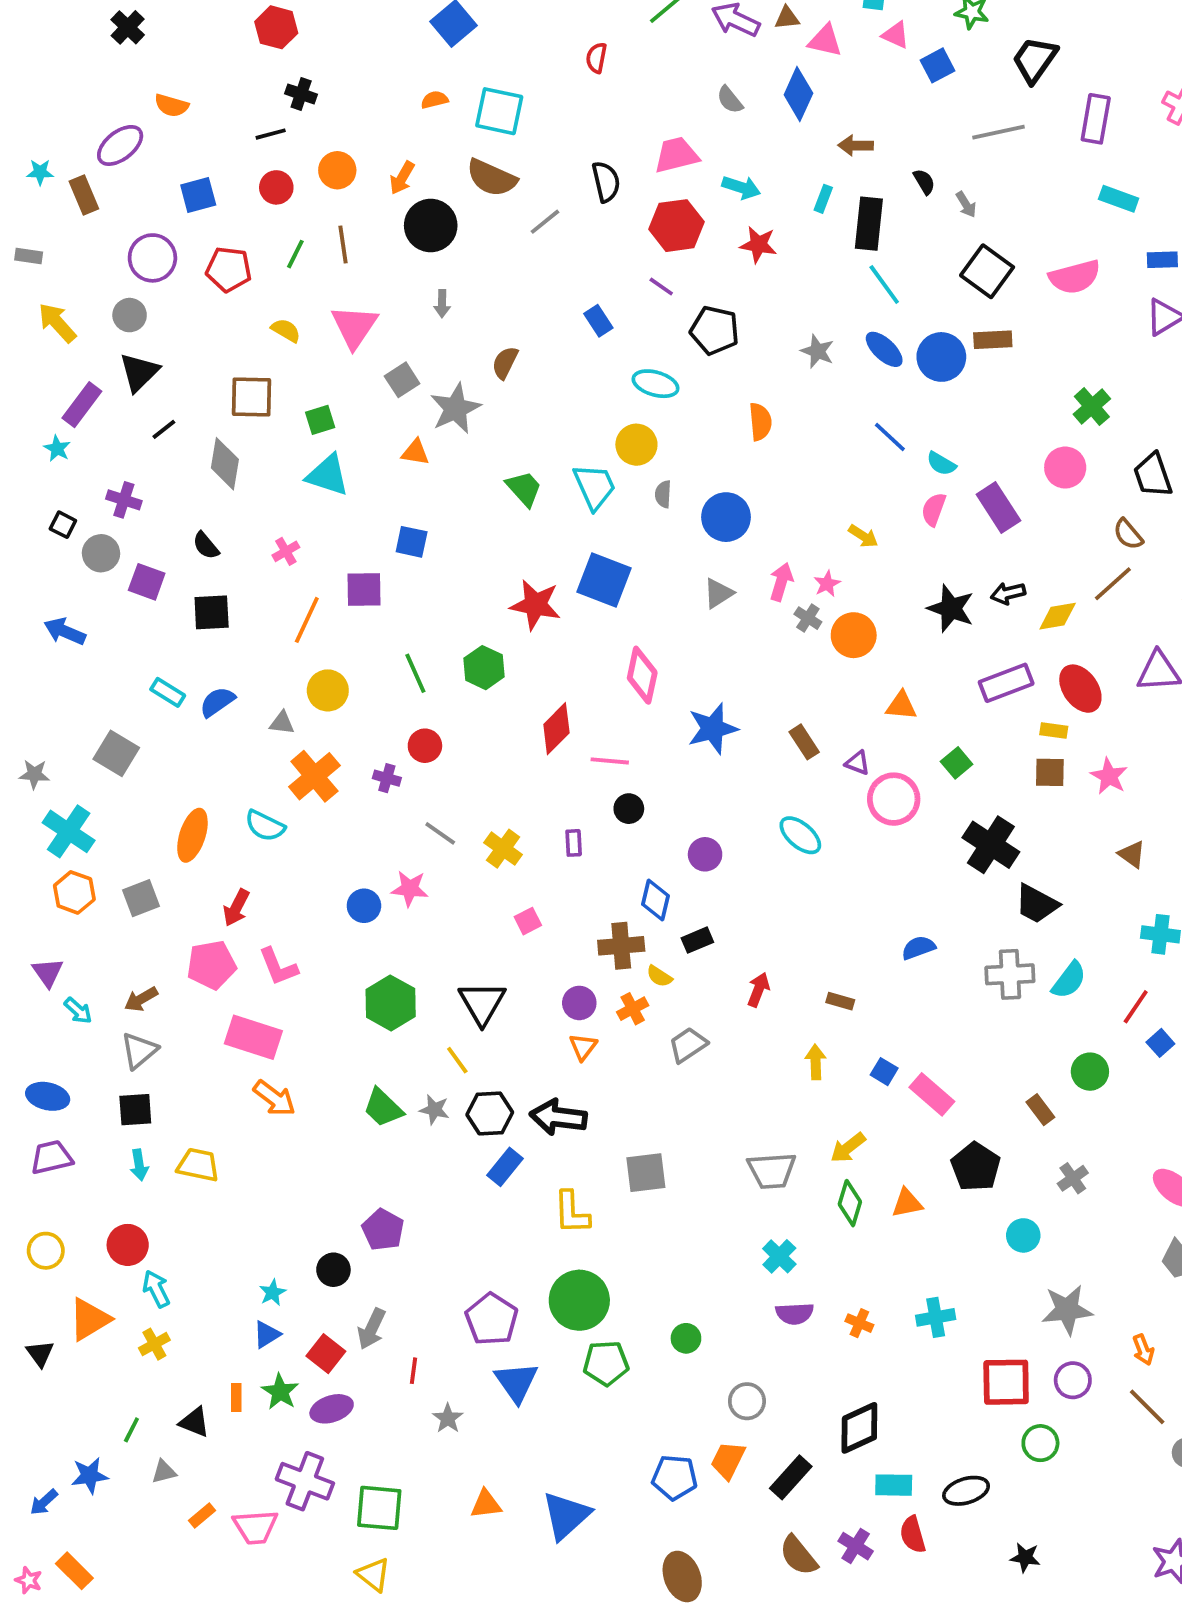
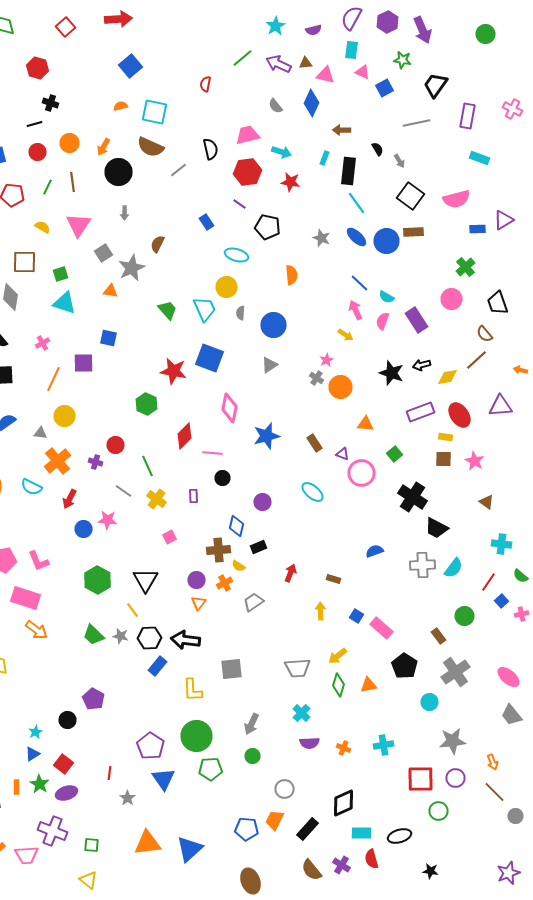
blue rectangle: (1162, 260) -> (478, 229), moved
pink arrow: (781, 582) -> (356, 310), moved, turned -42
green line: (415, 673) -> (148, 466), moved
red arrow: (236, 908) -> (70, 499), moved
gray cross: (1073, 1178) -> (456, 672), size x1.8
gray arrow: (372, 1329) -> (252, 724), moved
orange triangle: (486, 1504) -> (148, 843), size x1.6
green square: (379, 1508) -> (92, 845), size x0.6

